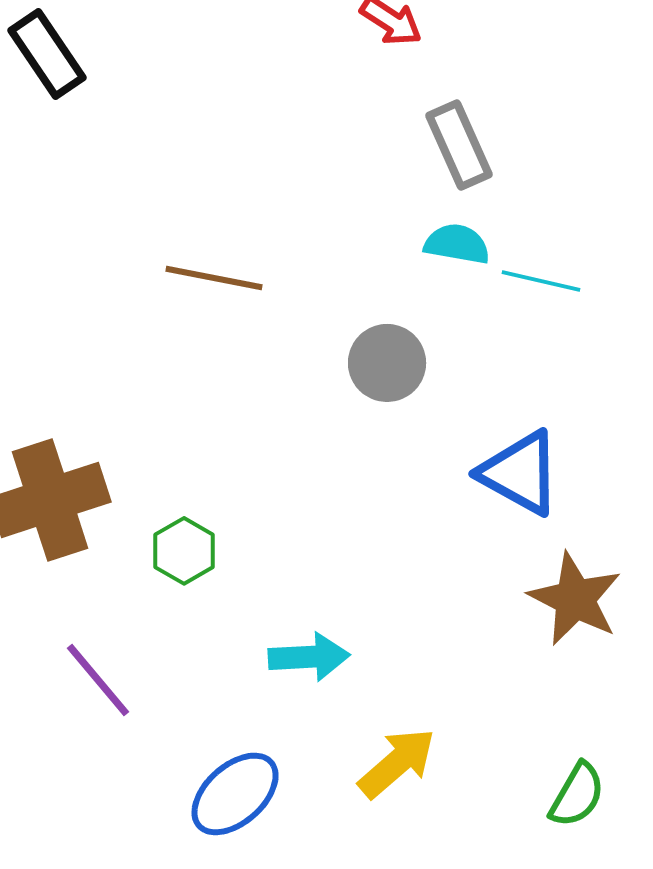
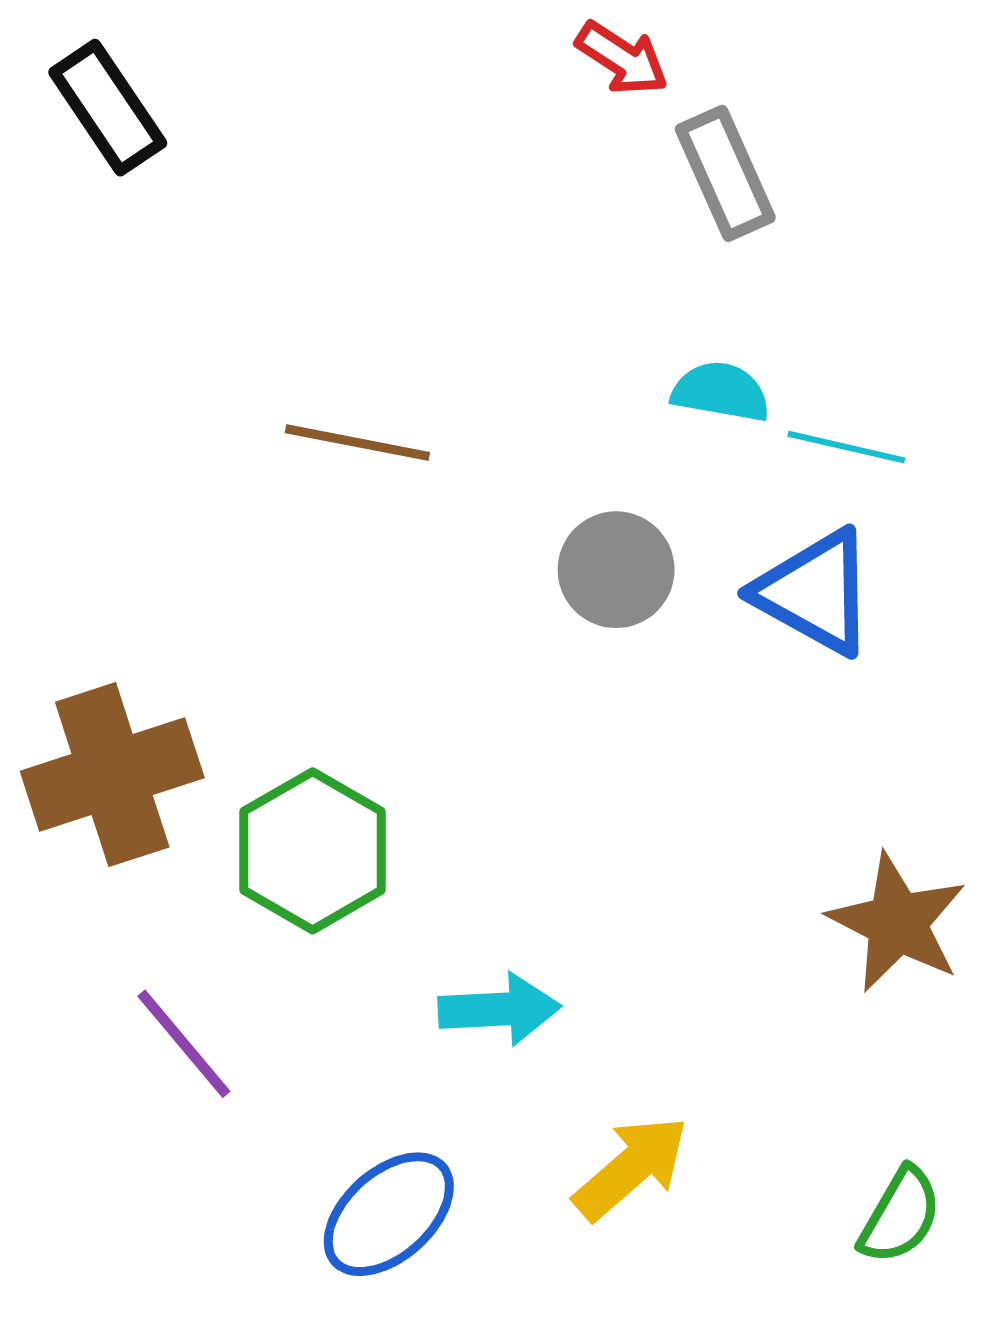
gray rectangle: (459, 145) -> (725, 173), moved
blue triangle: (520, 473) -> (815, 592), moved
green hexagon: (184, 551) -> (313, 851), size x1.6

